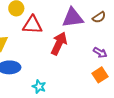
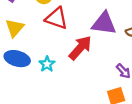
cyan star: (39, 87) -> (47, 64), moved

